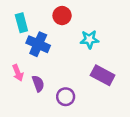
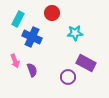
cyan rectangle: (21, 23) -> (18, 19), turned 42
purple circle: (66, 97) -> (68, 77), moved

